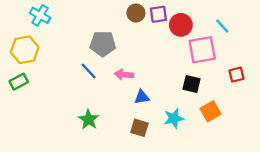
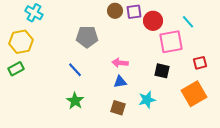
blue line: (89, 71) -> (75, 70), moved
pink arrow: (124, 75) -> (120, 63), moved
orange square: (210, 111) -> (194, 94), moved, size x1.4

